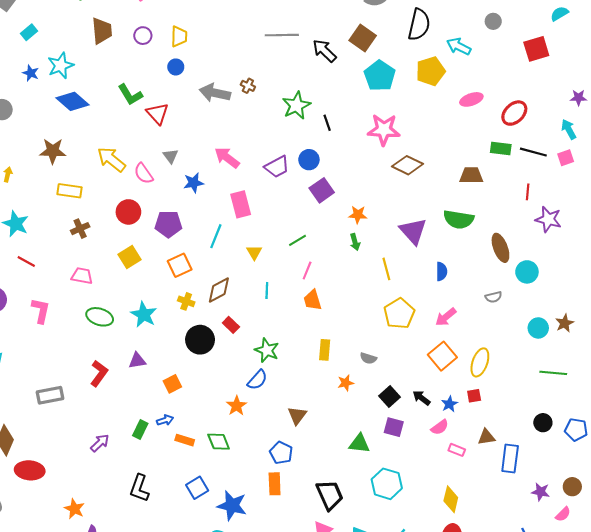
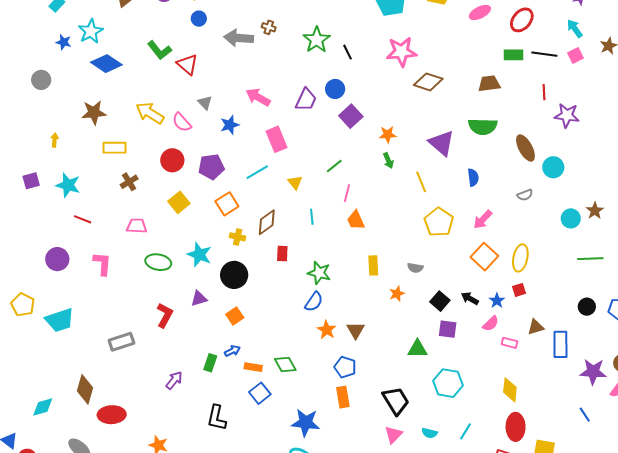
purple trapezoid: (277, 167) -> (306, 100), turned -30
cyan line: (216, 236) -> (257, 172), turned 45
red rectangle: (231, 325) -> (282, 253), turned 56
black circle: (200, 340) -> (234, 275), moved
orange star: (237, 406) -> (327, 330), moved
blue square: (197, 488) -> (260, 393), moved
purple star: (541, 492) -> (593, 372), size x1.5

